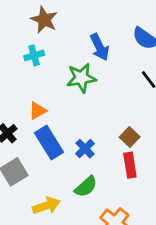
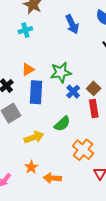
green star: (81, 78) -> (61, 72), moved
blue rectangle: (49, 143) -> (36, 92), turned 35
blue cross: (85, 149) -> (73, 92), moved

